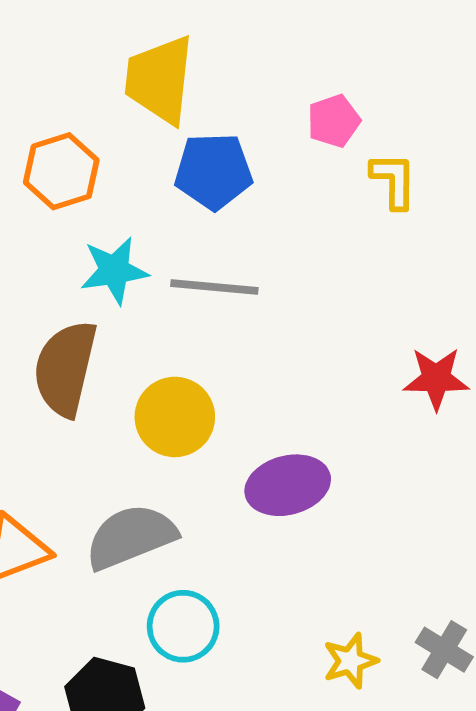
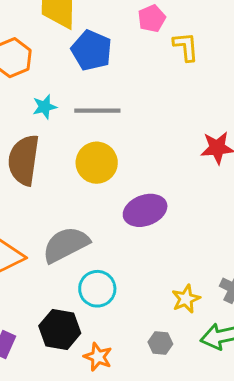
blue pentagon: (214, 171) -> (92, 50), turned 30
cyan star: (114, 271) -> (45, 107), size x0.7
yellow circle: (175, 417) -> (97, 163), moved

